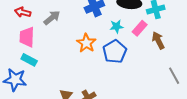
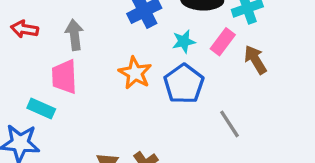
gray arrow: (52, 18) -> (74, 35), turned -54
pink trapezoid: (27, 37) -> (64, 77), moved
gray line: (174, 76) -> (230, 124), moved

